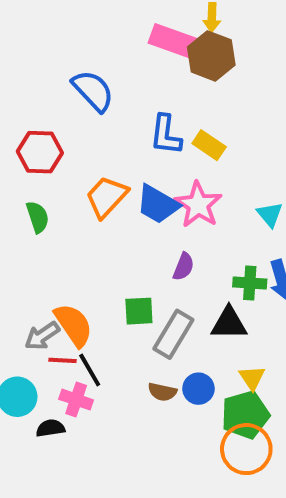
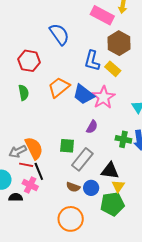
brown hexagon: (211, 56) -> (119, 43), moved
black triangle: (229, 323) -> (110, 171), moved
orange circle: (246, 449) -> (71, 219), moved

